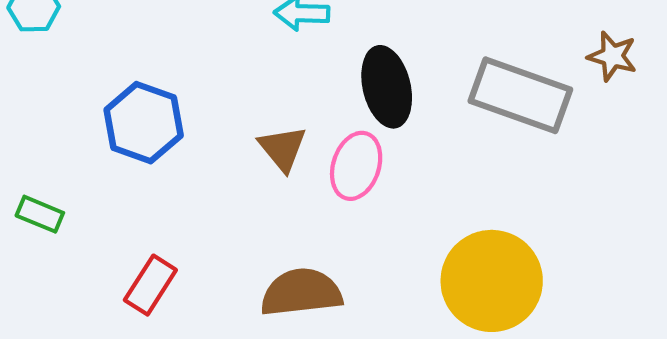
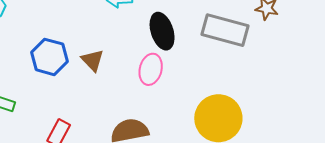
brown triangle: (283, 148) -> (92, 60), moved

